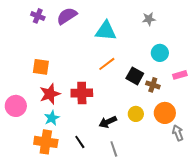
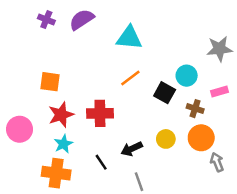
gray star: (149, 19) -> (219, 49), moved, size x1.5
cyan circle: (160, 53) -> (187, 76), moved
brown cross: (153, 85) -> (195, 109), moved
black line: (80, 142) -> (101, 162), moved

